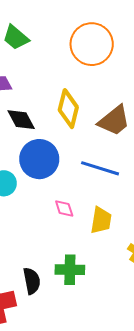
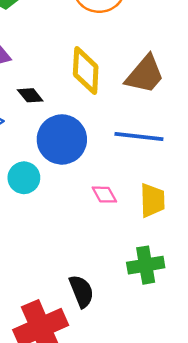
black diamond: (21, 120) -> (30, 95), size x0.7
green cross: (70, 270) -> (146, 265), moved

